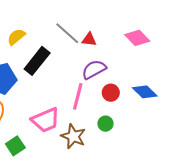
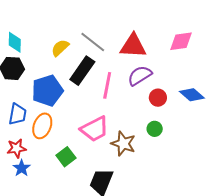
gray line: (67, 33) -> (93, 42), moved
pink diamond: (137, 38) -> (181, 41), turned -50
red triangle: (89, 39) -> (133, 46), size x1.8
pink line: (78, 96) -> (107, 85), moved

